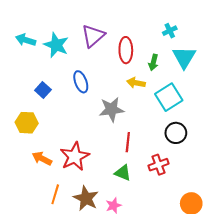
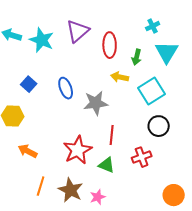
blue ellipse: (81, 82) -> (66, 88), moved
red star: (75, 156) -> (78, 150), moved

